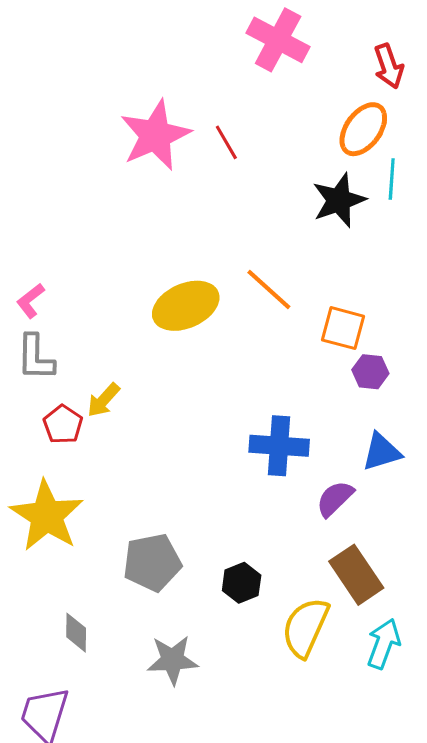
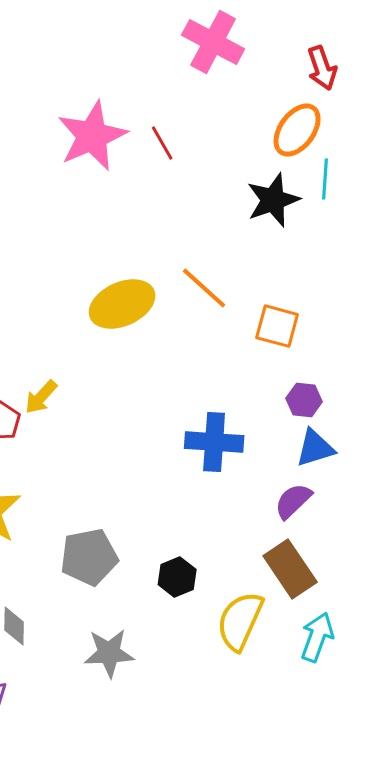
purple hexagon: (370, 372) -> (304, 400), moved
purple semicircle: (335, 499) -> (293, 501), moved

